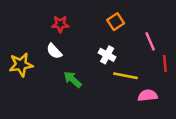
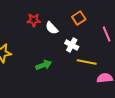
white semicircle: (54, 51) -> (52, 28), moved
green arrow: (73, 79) -> (44, 65), turned 119

